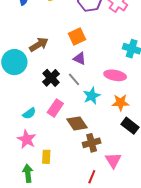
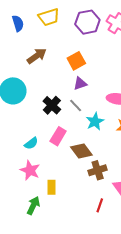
brown arrow: (39, 45) -> (37, 56), moved
purple triangle: (79, 59) -> (80, 84), turned -40
green arrow: (28, 173) -> (33, 206), turned 36

